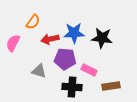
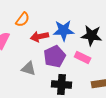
purple pentagon: (65, 59) -> (55, 57), turned -30
pink rectangle: (89, 70) -> (83, 58), moved

